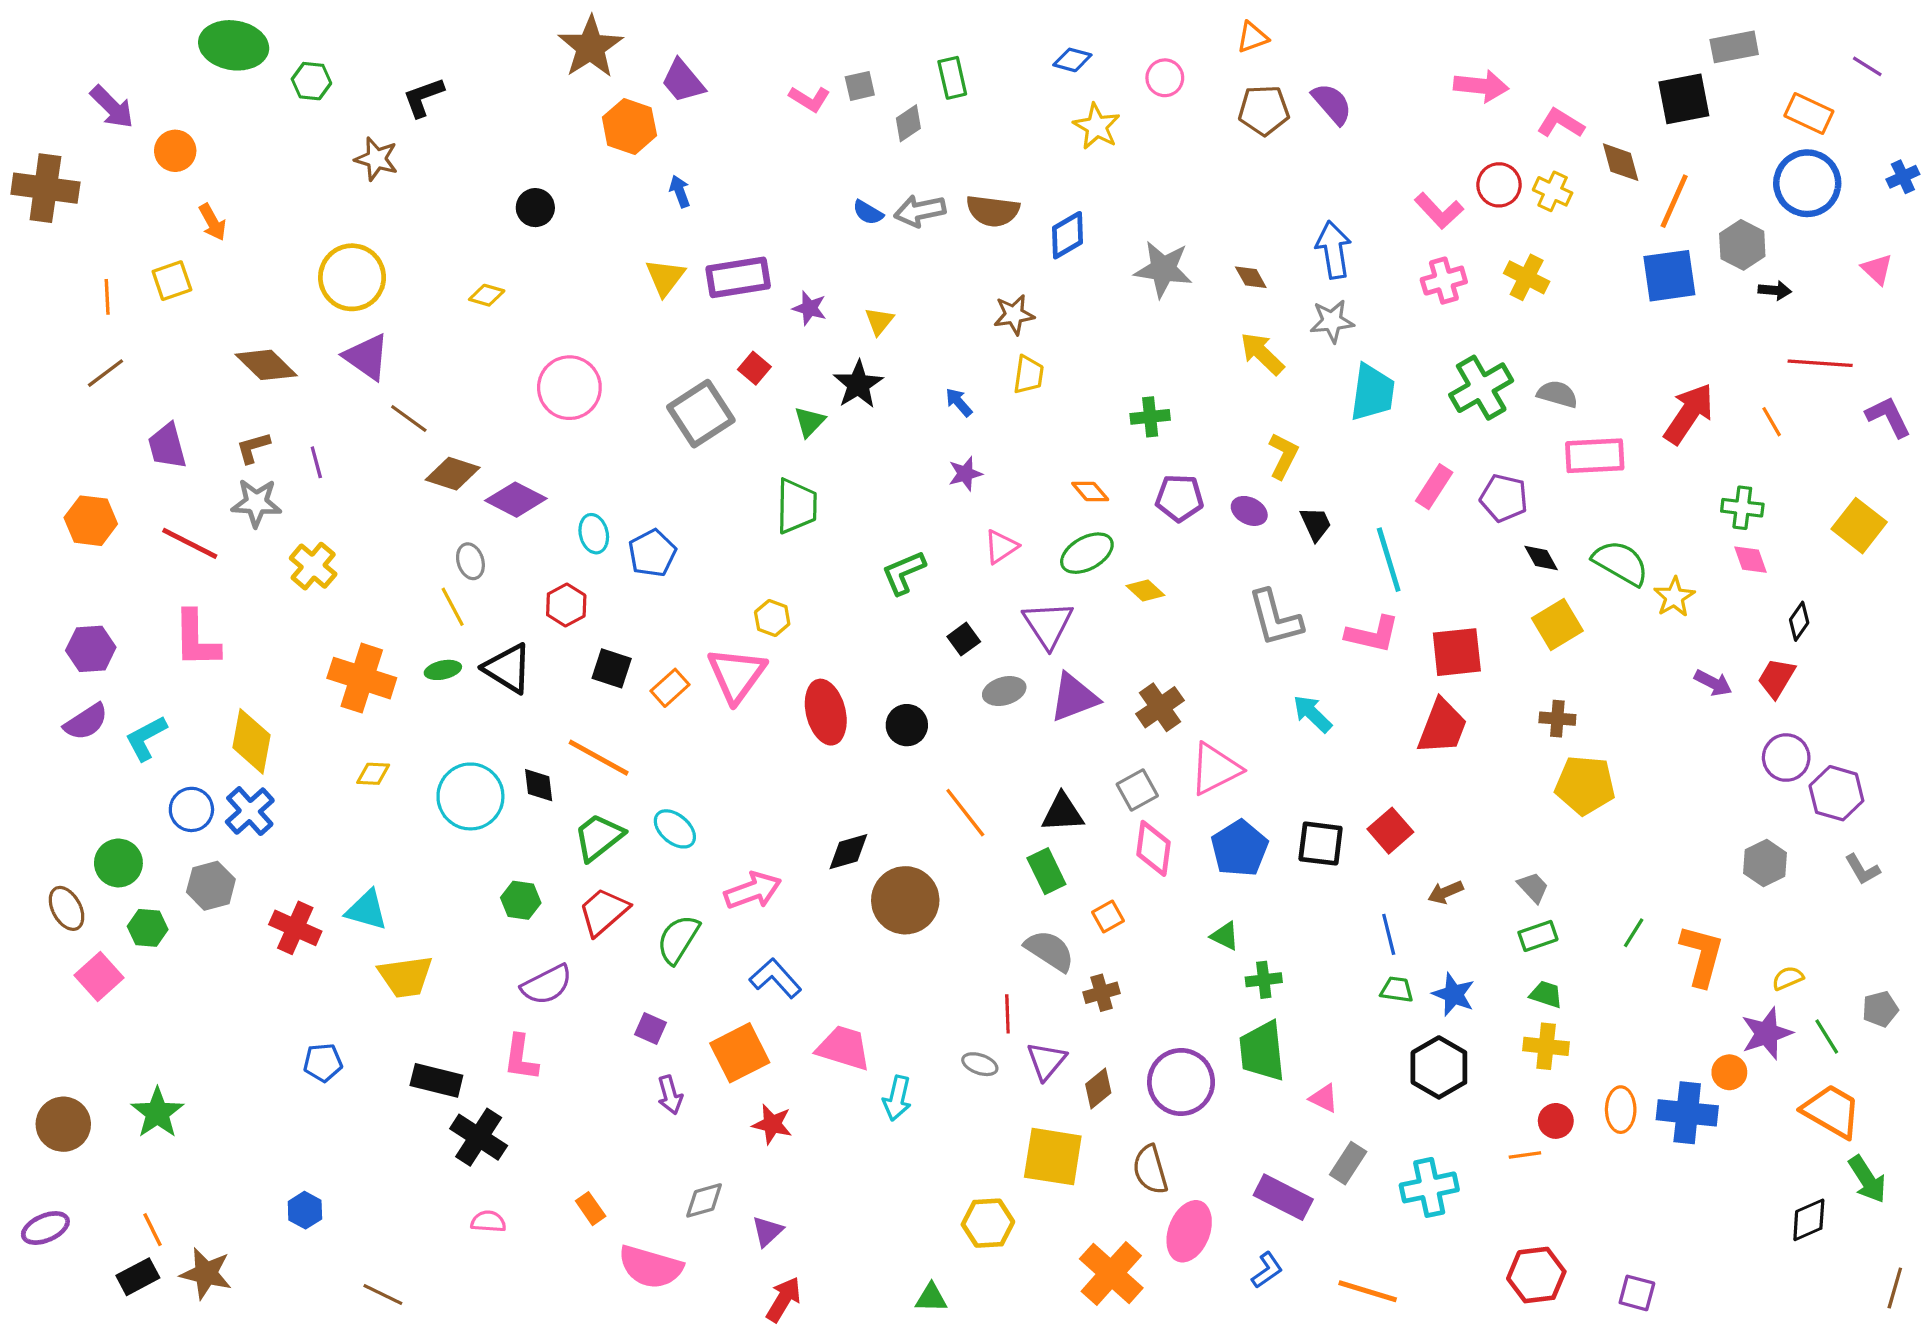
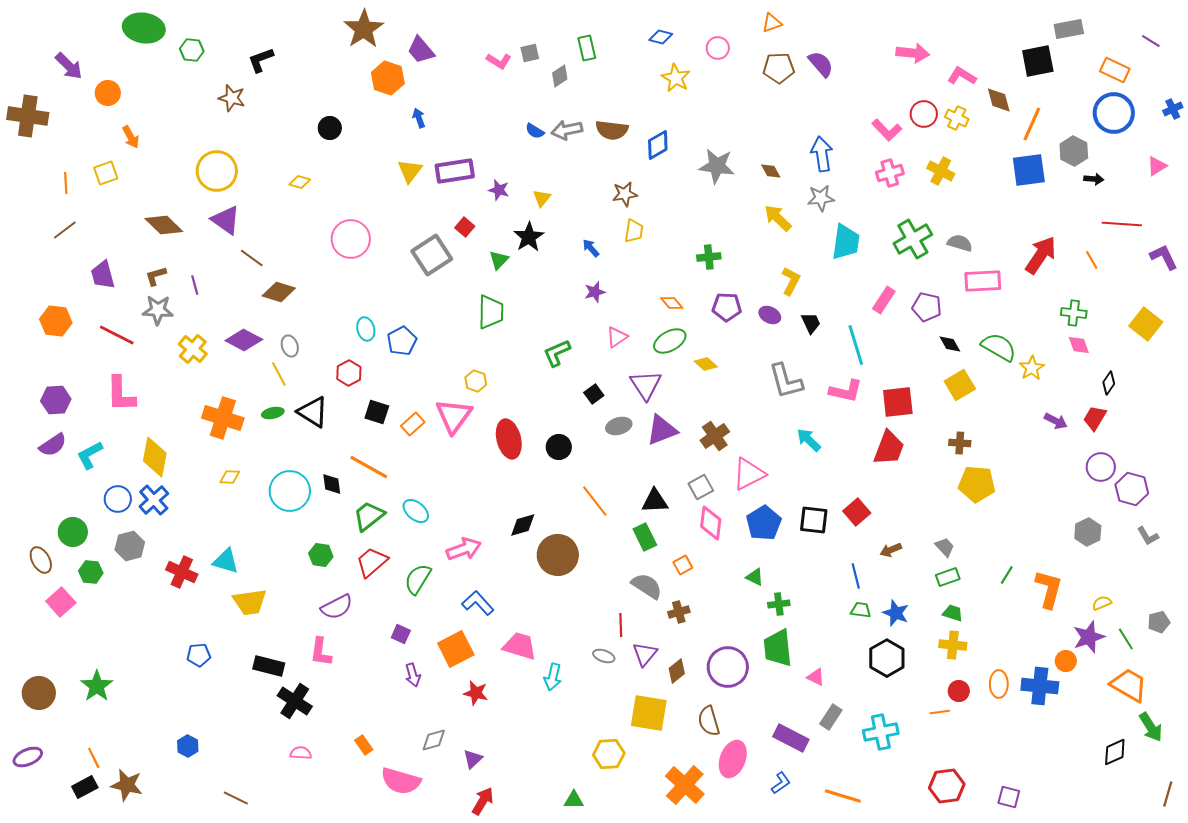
pink triangle: (1877, 269) -> (1157, 166), turned 45
purple diamond: (516, 500) -> (244, 340), moved

